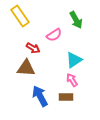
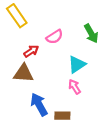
green arrow: (76, 20) -> (91, 33), moved
red arrow: (33, 48) -> (31, 51), turned -64
brown rectangle: (66, 97) -> (62, 116), moved

